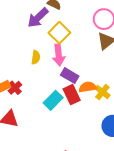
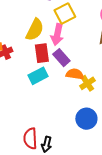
yellow semicircle: (36, 57) -> (35, 30), size x1.6
red rectangle: (72, 95) -> (42, 53), moved

